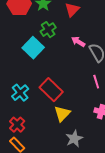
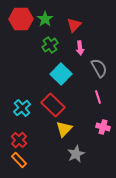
pink arrow: (78, 42) -> (80, 48), moved, turned -128
cyan square: (33, 48) -> (61, 74), moved

